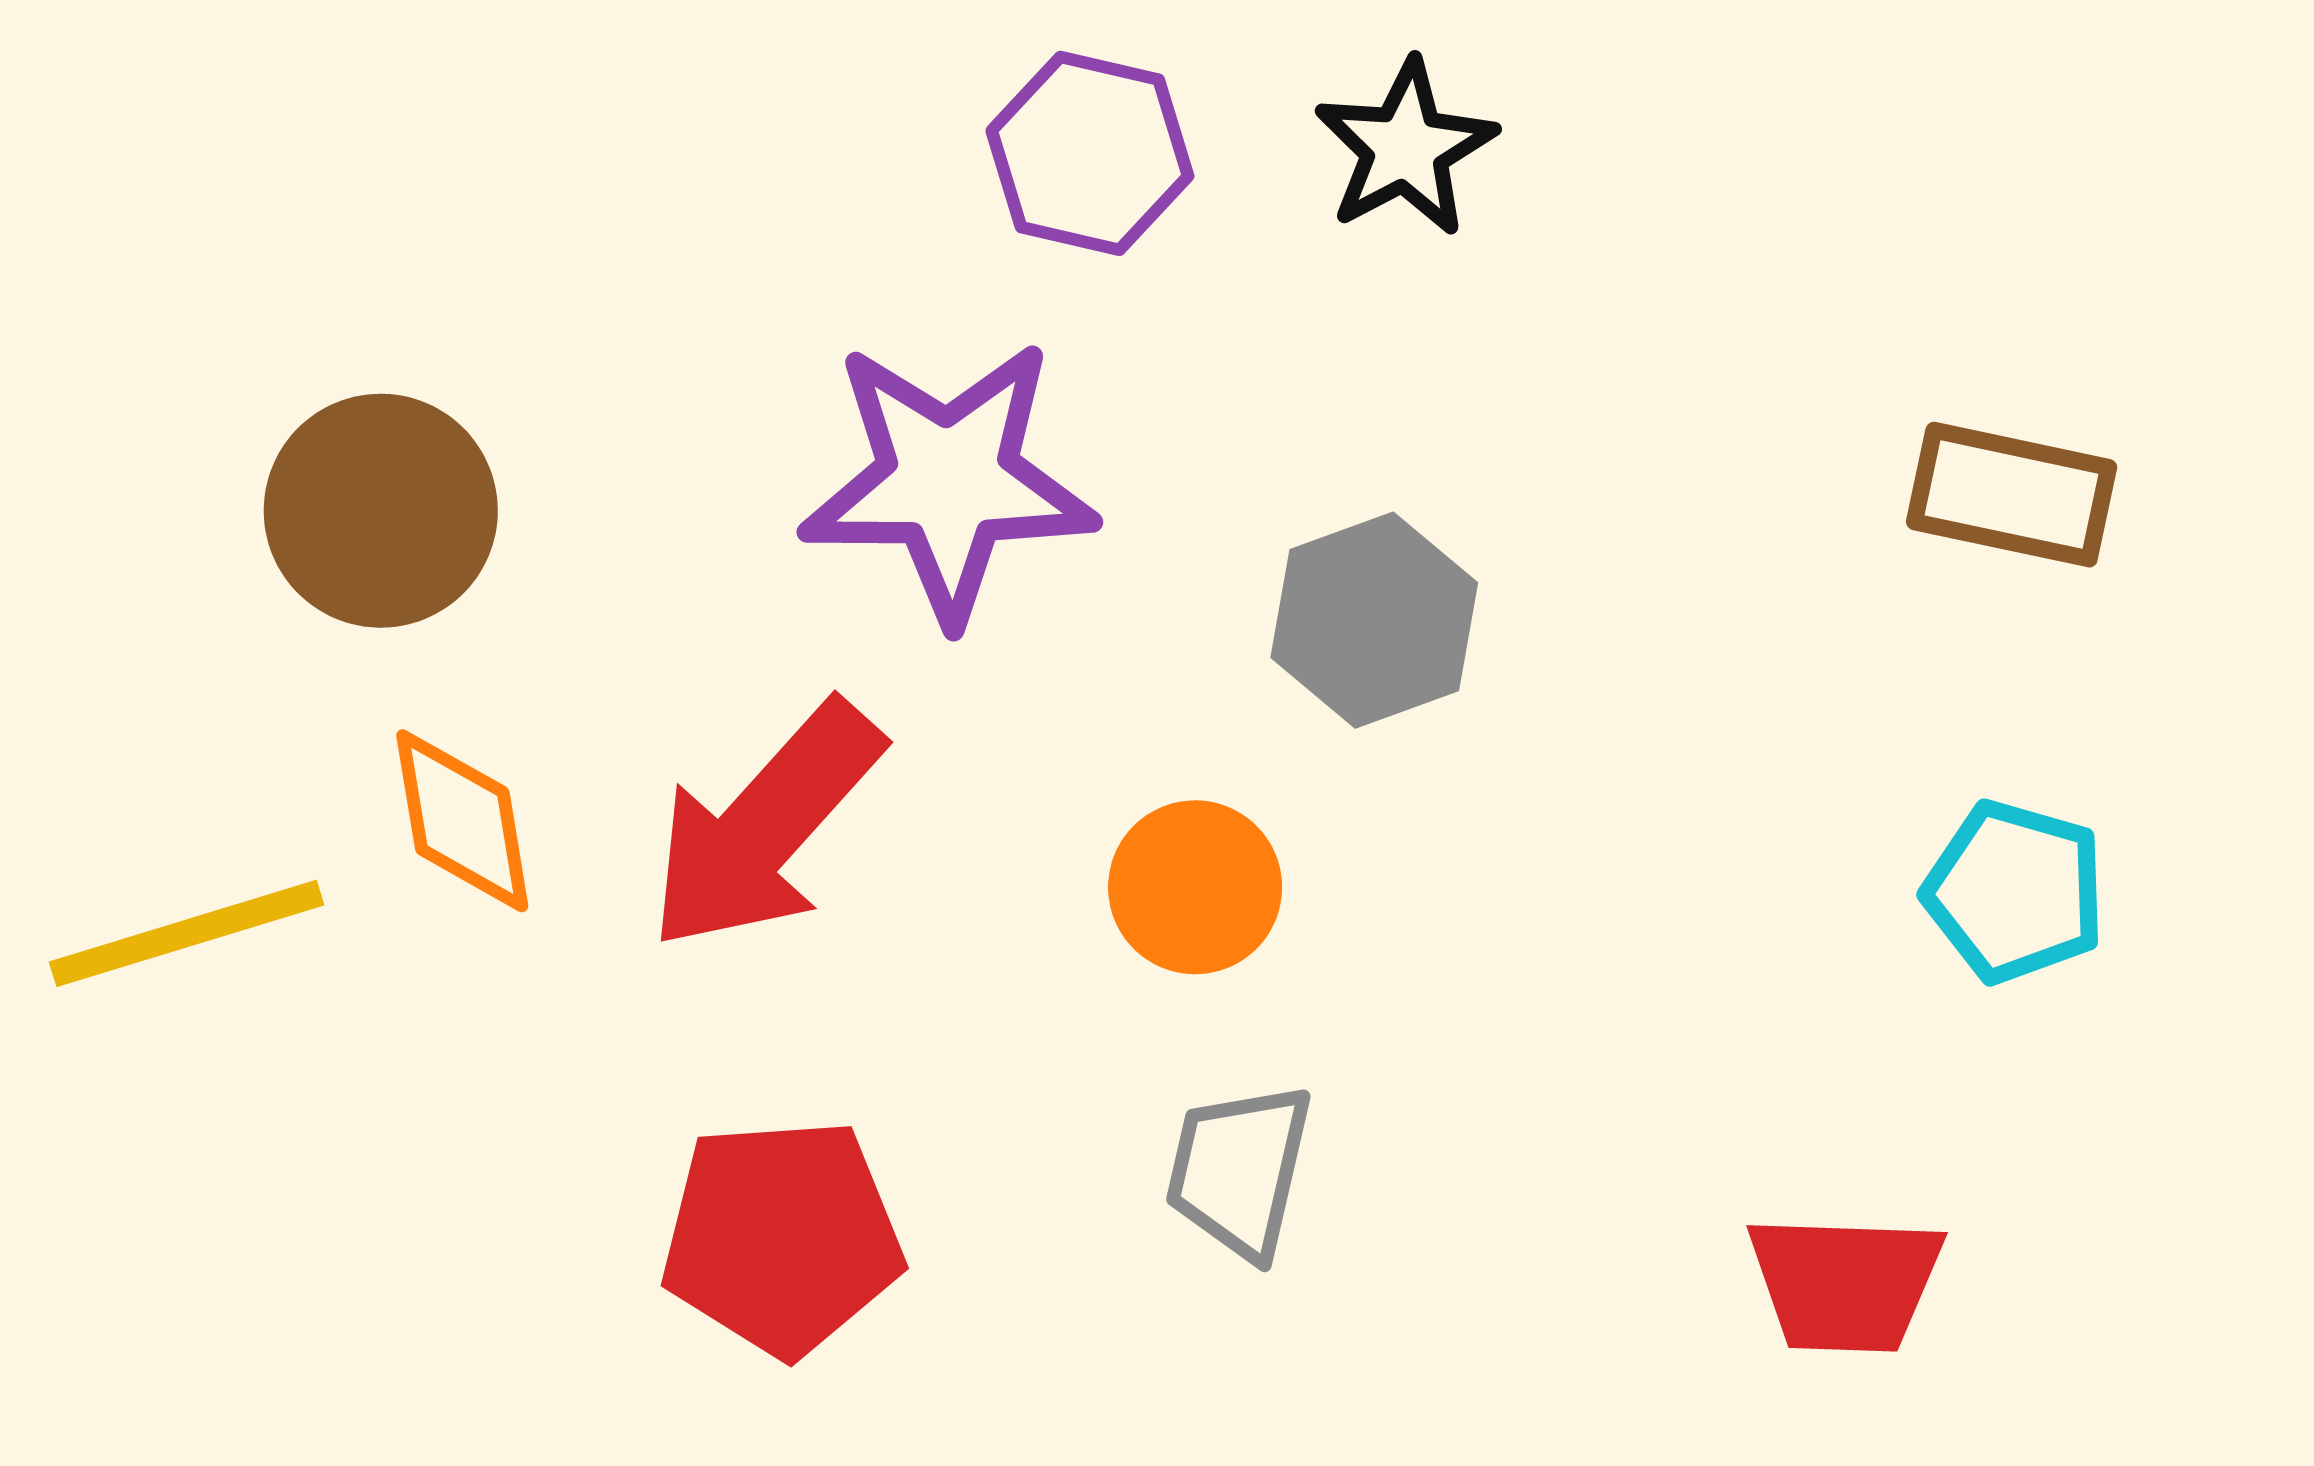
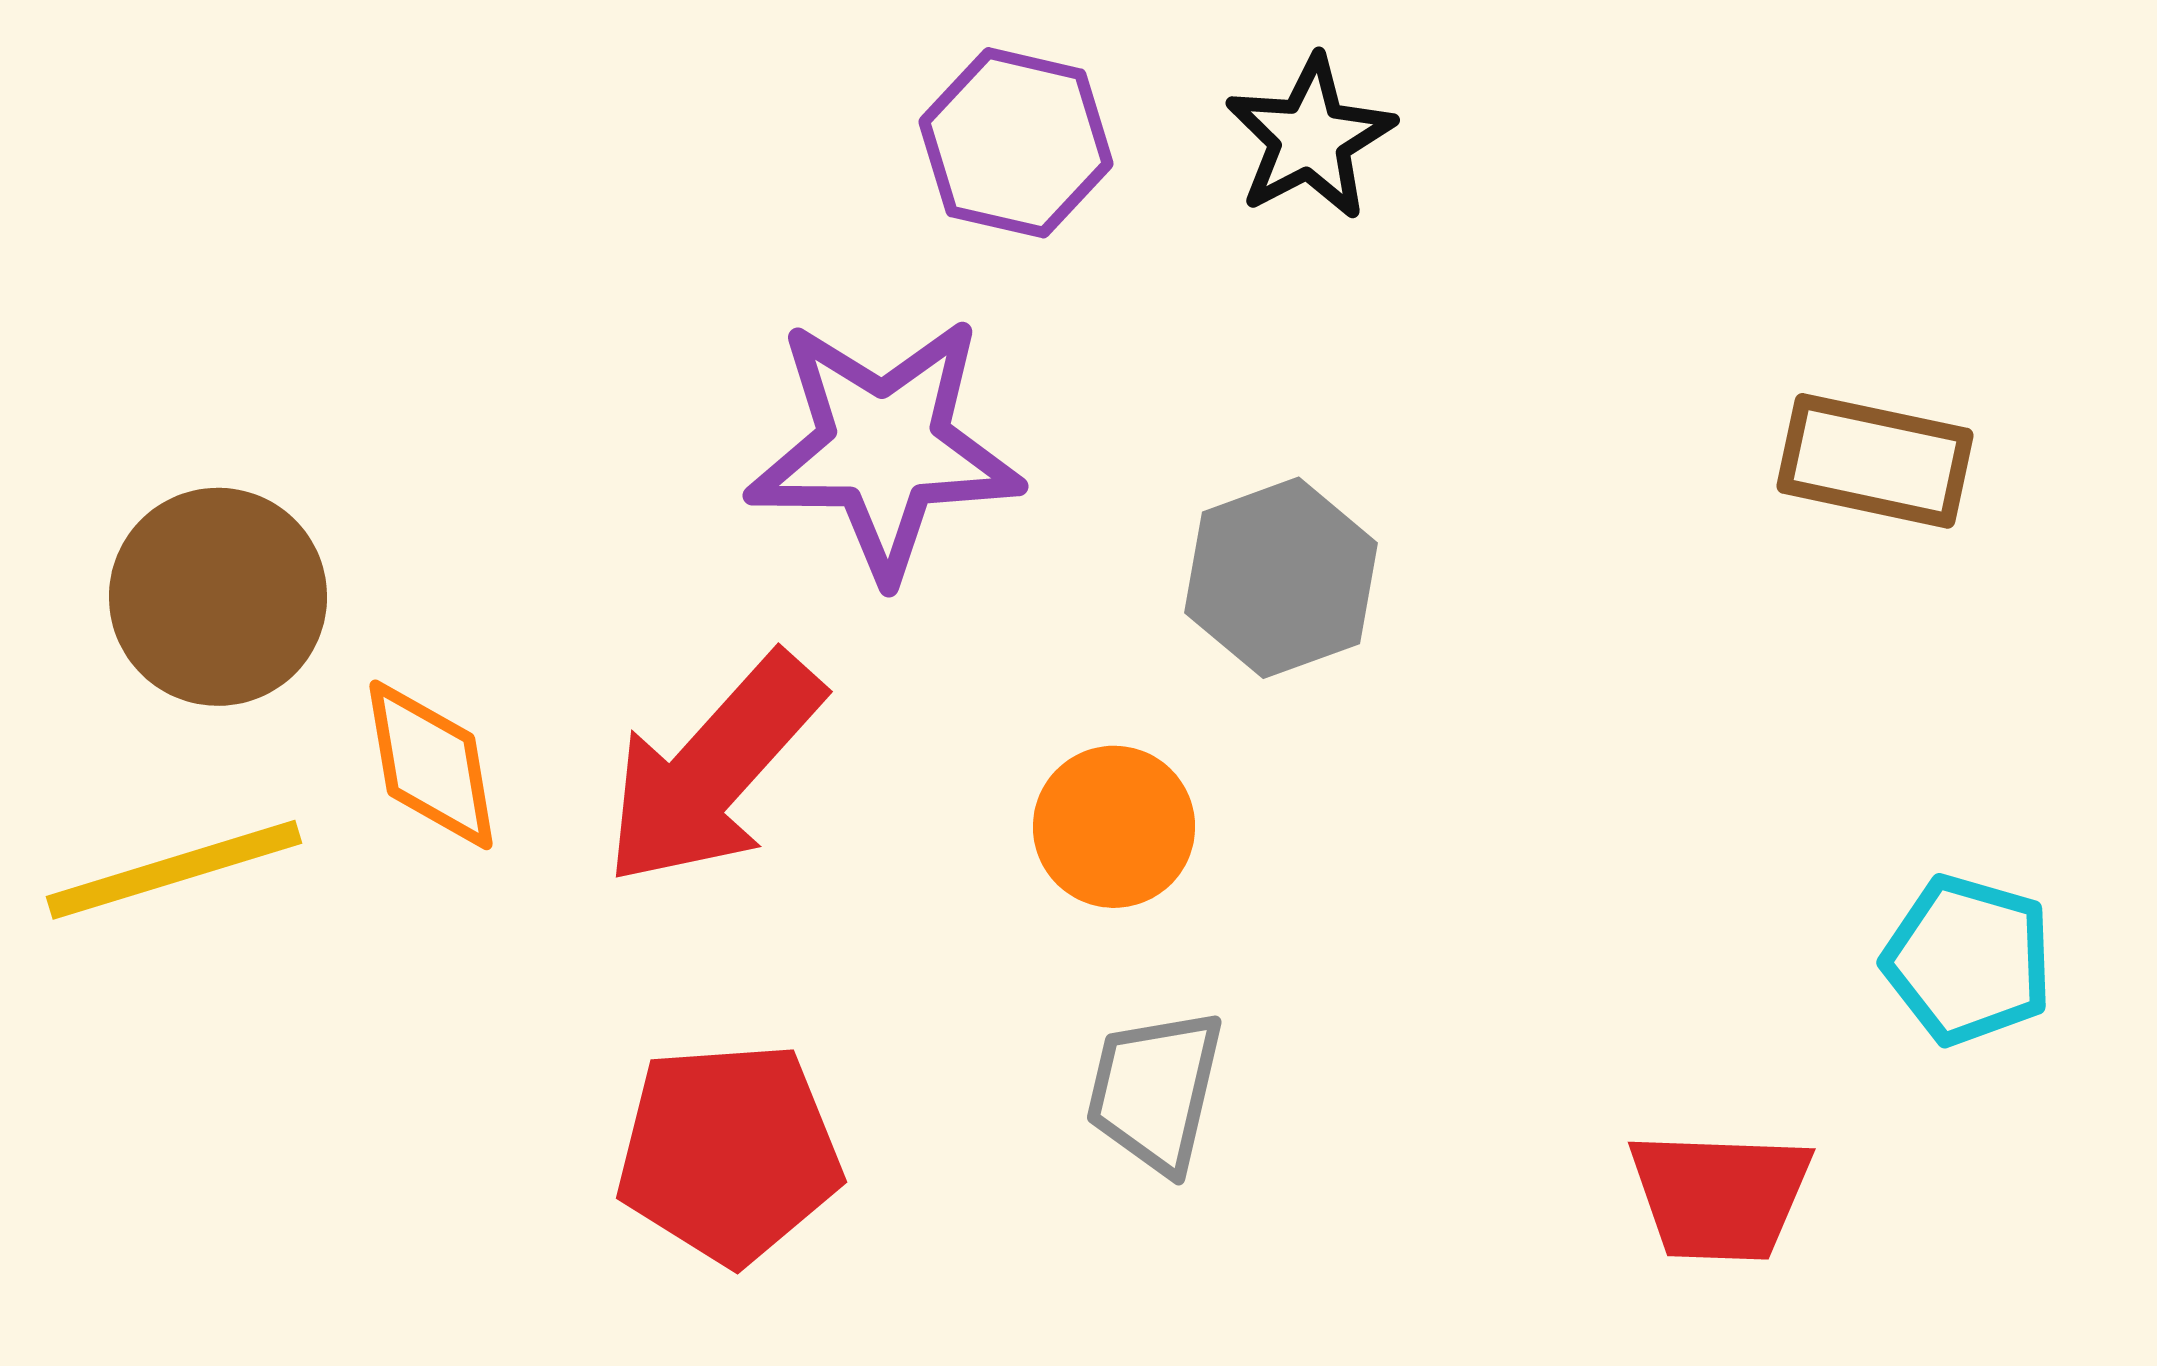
brown circle: (381, 511) -> (218, 597), moved
cyan pentagon: (2015, 892) -> (1968, 960), moved

